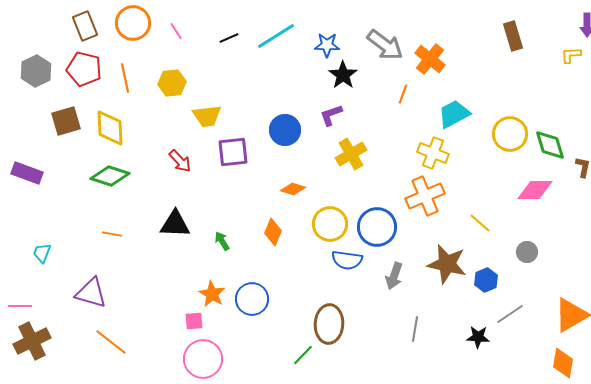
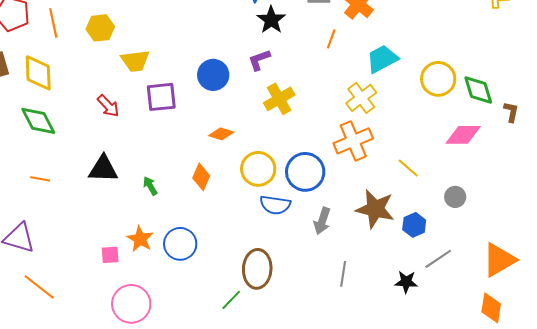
yellow cross: (433, 153) -> (361, 98), turned 32
green diamond: (110, 176) -> (38, 121), turned 45
pink square: (194, 321) -> (110, 255), moved

